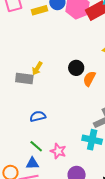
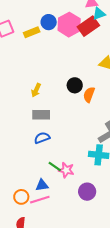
gray rectangle: (24, 79) -> (41, 115), moved
green line: (36, 146) -> (55, 166), moved

